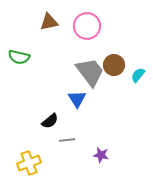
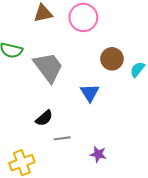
gray trapezoid: (90, 72) -> (48, 67), moved
blue triangle: (77, 99) -> (90, 93), moved

